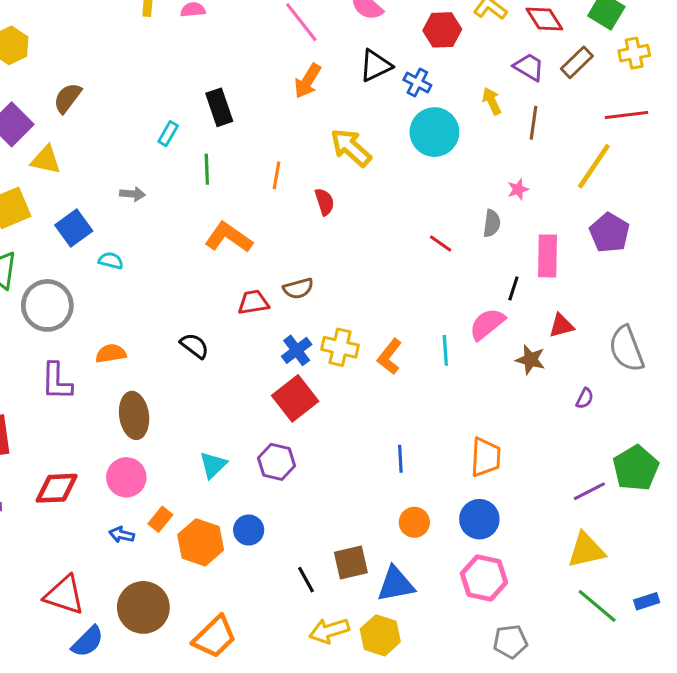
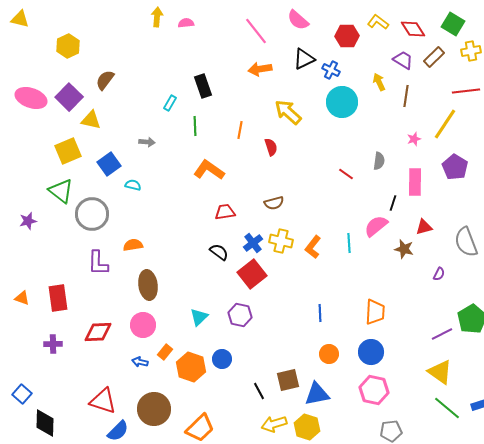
orange arrow: (307, 81) -> (260, 69), turned 50
pink star: (518, 189) -> (414, 139), moved
brown semicircle: (298, 288) -> (274, 203), moved
black semicircle: (194, 346) -> (219, 252), moved
yellow triangle: (586, 550) -> (440, 372), turned 48

